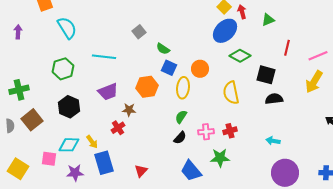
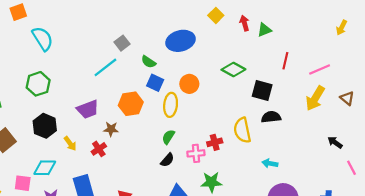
red arrow: (242, 12) -> (245, 23), moved
blue ellipse: (225, 31) -> (181, 41), moved, turned 30
cyan line: (104, 57) -> (105, 67), moved, turned -45
yellow semicircle: (231, 93) -> (242, 130), moved
red cross: (230, 131) -> (215, 142), moved
yellow arrow: (92, 142) -> (70, 143), moved

